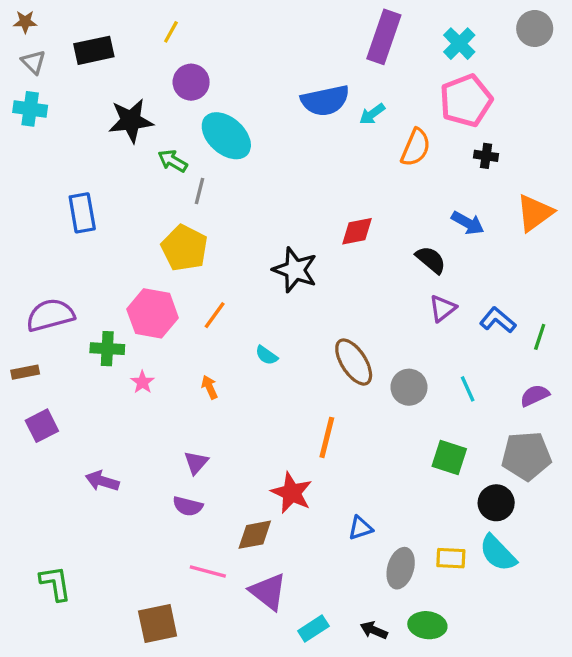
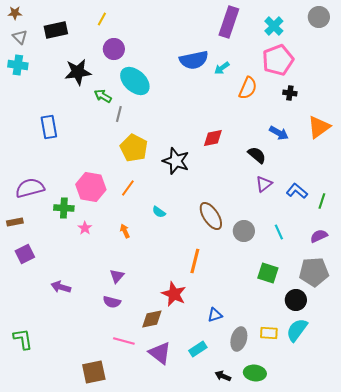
yellow pentagon: (184, 248) -> (134, 148), moved
cyan semicircle: (498, 553) -> (297, 330), turned 80
green L-shape: (55, 583) -> (23, 339), moved
cyan rectangle: (313, 629) -> (198, 349), moved

